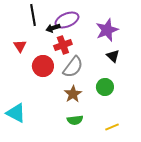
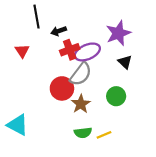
purple ellipse: (67, 20) -> (87, 52), moved
red circle: (43, 66) -> (62, 88), moved
yellow line: (112, 127) -> (104, 135), moved

